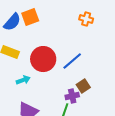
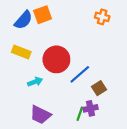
blue line: (72, 61) -> (80, 74), moved
purple cross: (72, 96) -> (90, 108), moved

